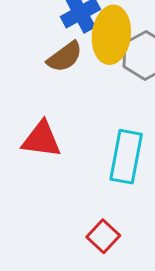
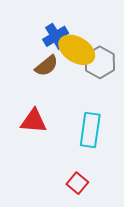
yellow ellipse: (111, 35) -> (77, 50), turned -63

